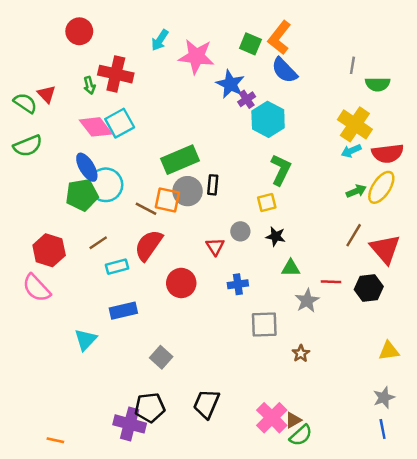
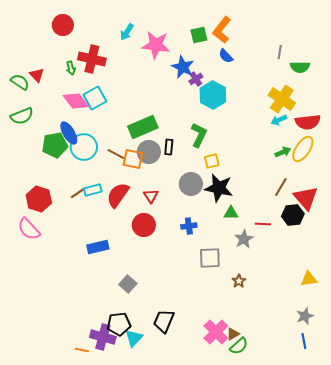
green square: (250, 44) -> (199, 35), turned -36
blue semicircle: (284, 70) -> (226, 56), size x0.7
green L-shape: (281, 170) -> (199, 135), moved
green pentagon: (82, 195) -> (55, 145), moved
brown line: (146, 209) -> (116, 154), moved
gray circle: (240, 231) -> (191, 184), size x1.5
black star: (276, 236) -> (219, 188), size x1.8
red triangle: (215, 246) -> (151, 196), moved
cyan rectangle: (117, 267) -> (93, 190), moved
black hexagon: (369, 288) -> (293, 215), moved
cyan triangle: (86, 340) -> (134, 338), moved
orange line: (55, 440) -> (82, 350), moved

